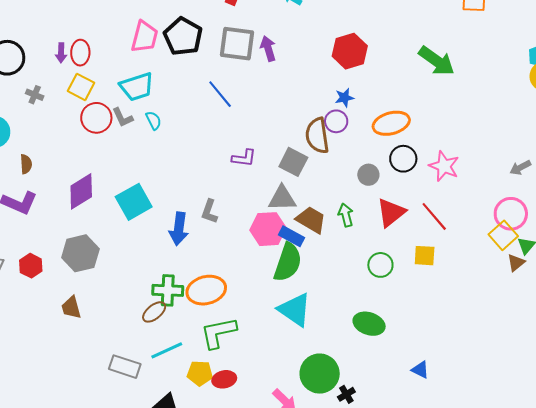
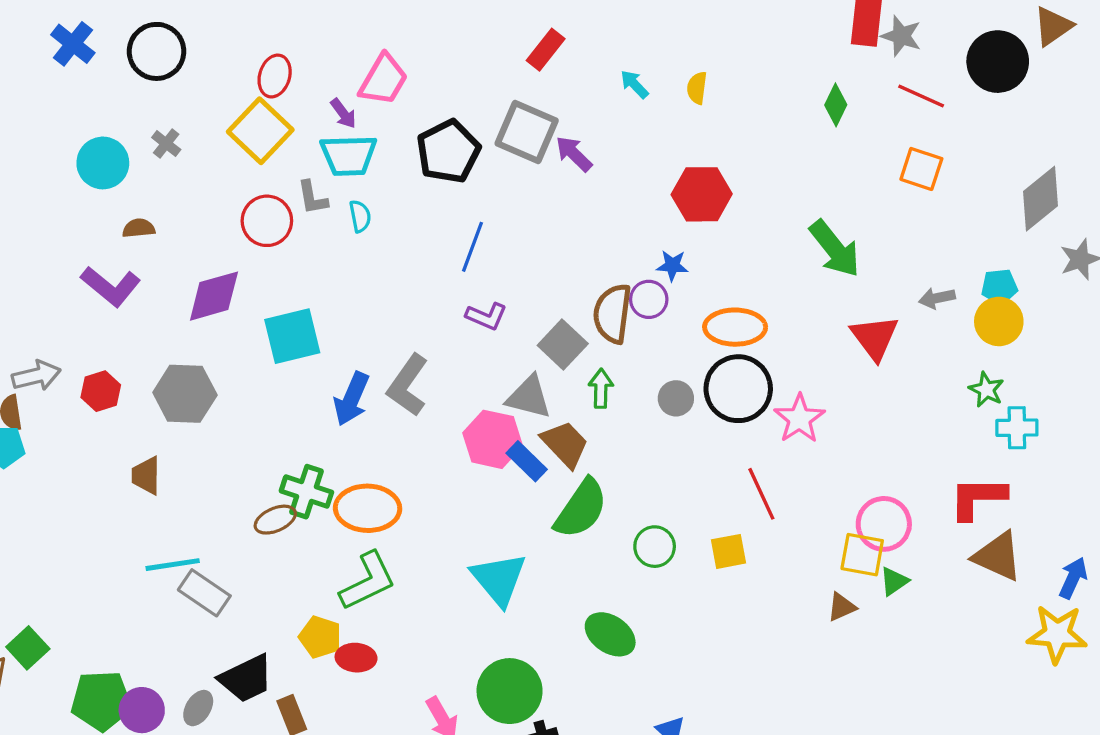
black pentagon: (183, 36) -> (448, 151), moved
purple arrow: (268, 49) -> (574, 154), turned -45
purple arrow: (61, 53) -> (343, 113), moved, turned -54
yellow square: (81, 87) -> (260, 131), size x1.4
blue line: (220, 94) -> (473, 247), moved, turned 44
gray cross: (35, 95) -> (166, 143), moved
red circle: (96, 118) -> (267, 221), moved
black circle: (403, 159) -> (738, 389), size x1.5
brown semicircle: (26, 164) -> (139, 228), turned -108
gray arrow: (520, 168) -> (937, 298), moved
gray L-shape: (209, 211) -> (408, 385), size x1.5
red triangle: (391, 213) -> (875, 338), moved, turned -44
green arrow: (346, 215) -> (601, 388), moved
yellow square: (503, 235) -> (862, 555), turned 36
yellow square: (425, 256) -> (729, 551), turned -30
green semicircle: (288, 262) -> (581, 509), moved
brown triangle: (516, 263) -> (842, 607), moved
green L-shape: (218, 333) -> (368, 581), turned 150
cyan line: (167, 350) -> (173, 565), moved

